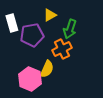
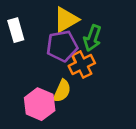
yellow triangle: (50, 15) -> (66, 20), size x1.5
purple pentagon: (32, 35) -> (62, 46), moved

